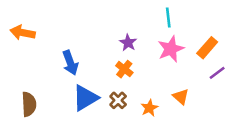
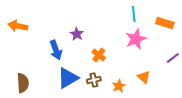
purple star: (128, 43) -> (77, 34), moved
orange rectangle: (207, 48) -> (165, 23), moved, turned 66
brown cross: (118, 100) -> (94, 80), turned 32

